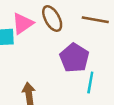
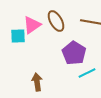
cyan line: (90, 83) -> (87, 73), turned 54

